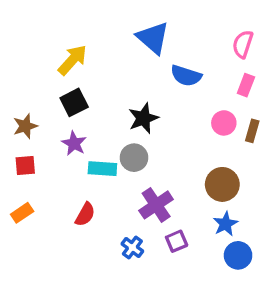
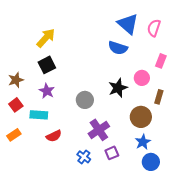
blue triangle: (153, 38) -> (128, 24), moved
pink rectangle: (246, 85) -> (161, 61), moved
black star: (143, 118) -> (118, 88), moved
brown rectangle: (252, 131) -> (159, 97), moved
red square: (25, 166) -> (16, 105), turned -32
cyan rectangle: (102, 169) -> (39, 115), moved
red semicircle: (85, 214) -> (54, 136), turned 35

